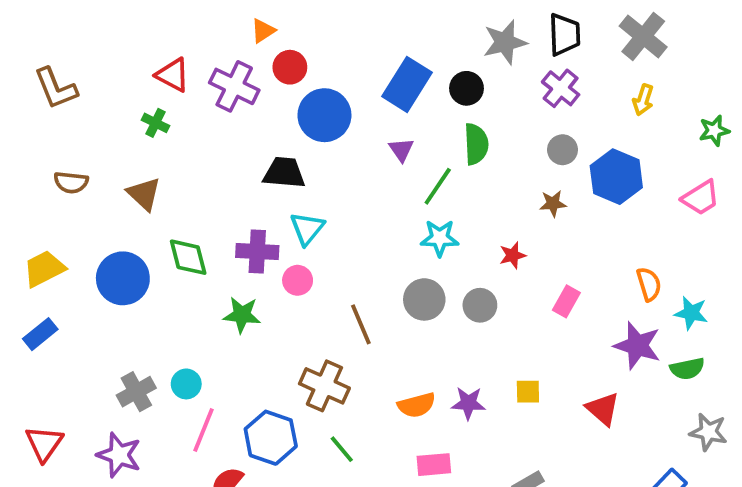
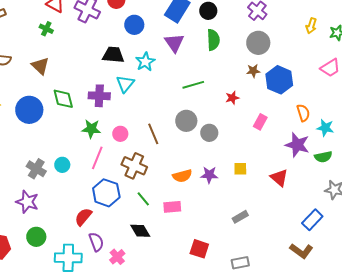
yellow arrow: (643, 100) -> (311, 26), moved
blue circle: (324, 115) -> (134, 25), size x0.7
purple triangle: (401, 150) -> (174, 43), size x1.5
gray circle: (563, 150) -> (258, 43), size x1.5
blue hexagon: (616, 177) -> (279, 80), moved
green line: (438, 186) -> (193, 85), moved, turned 40
cyan star: (440, 238) -> (145, 62), moved, turned -30
pink circle: (298, 280) -> (120, 134), moved
gray circle: (480, 305) -> (209, 133), moved
gray cross: (136, 392) -> (36, 169), turned -30
pink line: (203, 430) -> (97, 158), moved
pink rectangle: (434, 465) -> (172, 207), moved

